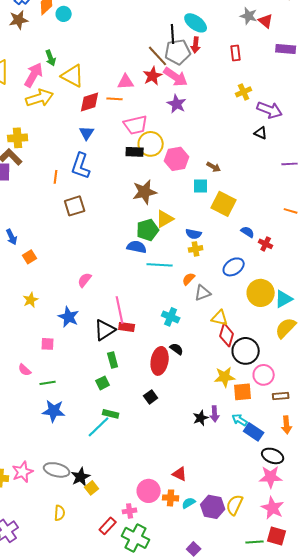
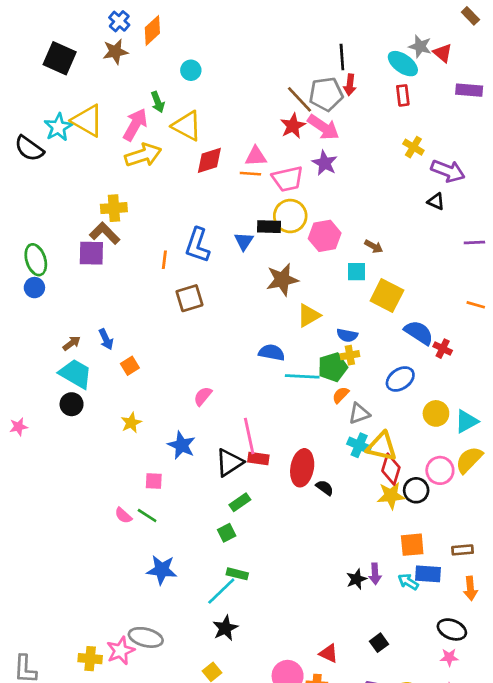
cyan circle: (64, 14) -> (191, 70), moved
cyan ellipse: (196, 23) -> (403, 64), moved
black line: (173, 34) -> (342, 57), moved
pink triangle: (126, 82) -> (256, 156), moved
yellow cross: (244, 92) -> (413, 147), turned -35
orange line: (115, 99) -> (250, 174), moved
pink trapezoid: (136, 125) -> (288, 179), moved
blue triangle: (87, 133) -> (244, 241), moved
green pentagon: (148, 230) -> (333, 367), moved
blue semicircle: (248, 232) -> (419, 333), size x1.6
yellow circle: (261, 293) -> (436, 413), size x0.7
cyan cross: (171, 317) -> (359, 445), moved
yellow triangle: (220, 318) -> (382, 447), size x1.4
black circle: (246, 351) -> (416, 490), size x0.7
green rectangle: (113, 360) -> (240, 502), turned 70
red ellipse: (160, 361) -> (302, 468), moved
pink circle: (264, 375) -> (440, 470), moved
yellow star: (225, 377) -> (391, 496), moved
green line: (48, 383) -> (147, 515), moved, turned 42
black square: (151, 397) -> (379, 643), moved
blue rectangle: (254, 432) -> (428, 574), moved, turned -30
gray ellipse: (57, 470) -> (146, 637), moved
black star: (81, 477) -> (225, 628), moved
pink star: (271, 477) -> (449, 657), size x0.6

